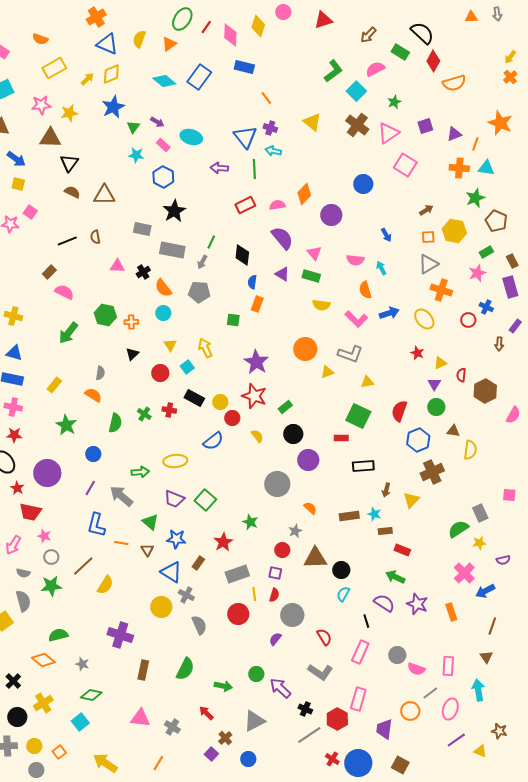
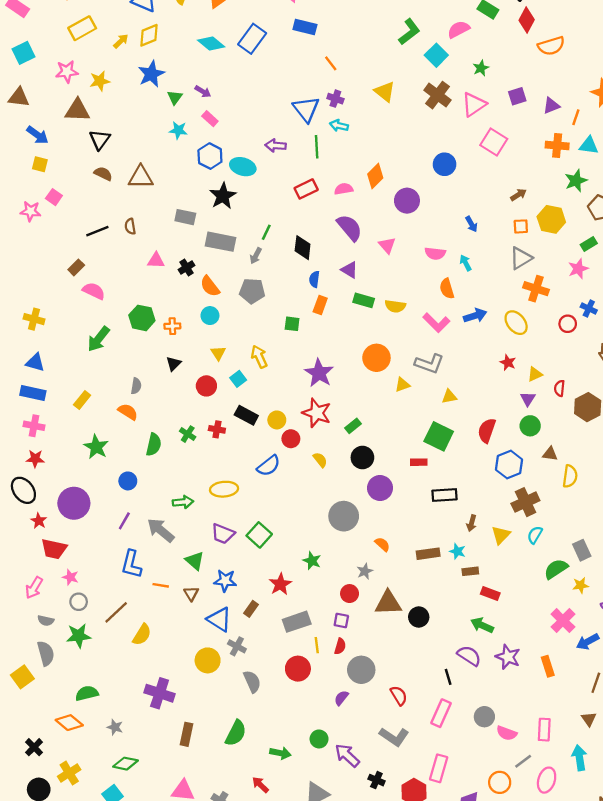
cyan ellipse: (191, 137) -> (243, 167), moved
green rectangle: (311, 276) -> (364, 300), moved
cyan semicircle: (343, 594) -> (535, 535), moved

